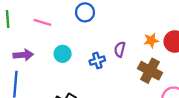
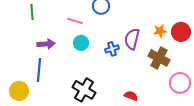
pink line: (42, 22) -> (75, 21), moved
purple semicircle: (120, 49) -> (132, 39), size x1.5

